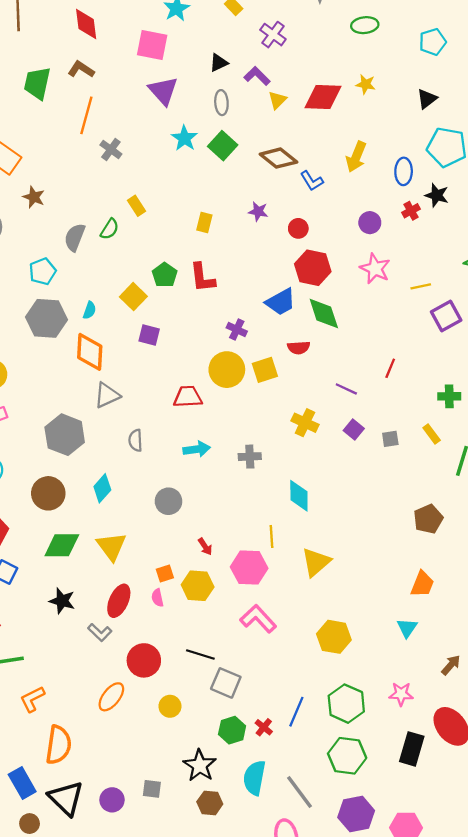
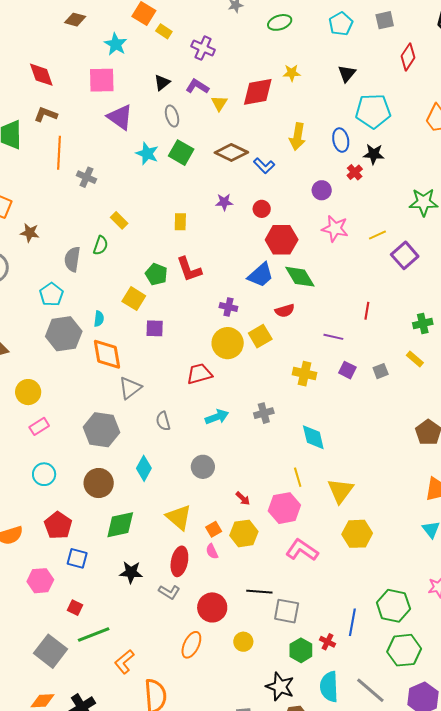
yellow triangle: (111, 546) -> (179, 517), moved
yellow hexagon: (334, 637) -> (357, 534), moved

